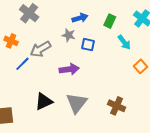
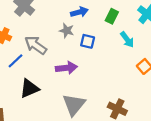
gray arrow: (41, 49) -> (36, 45), turned 65
black triangle: (44, 101) -> (29, 88), moved

